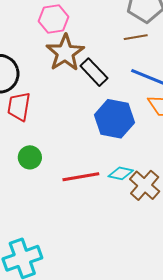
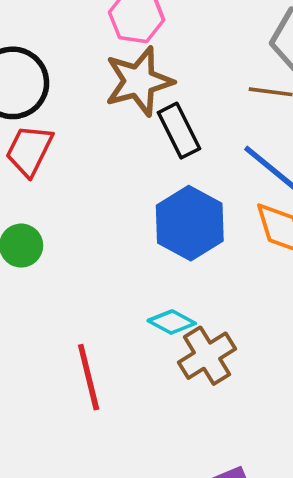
red line: (81, 177) -> (89, 377), moved, turned 69

